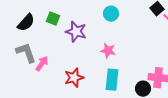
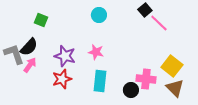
black semicircle: (26, 23) -> (29, 47), moved
purple star: (76, 32) -> (65, 56), moved

